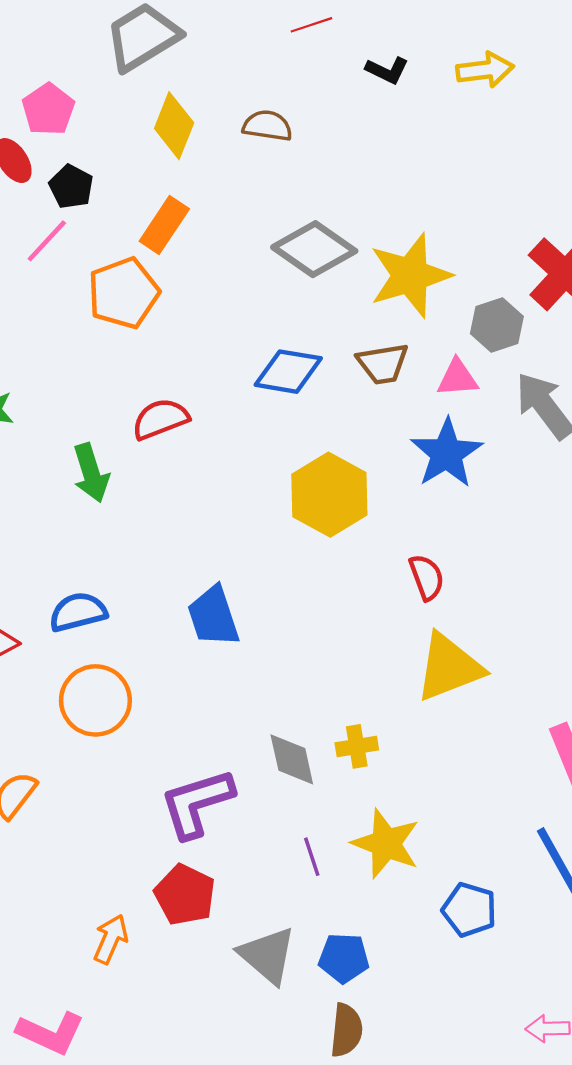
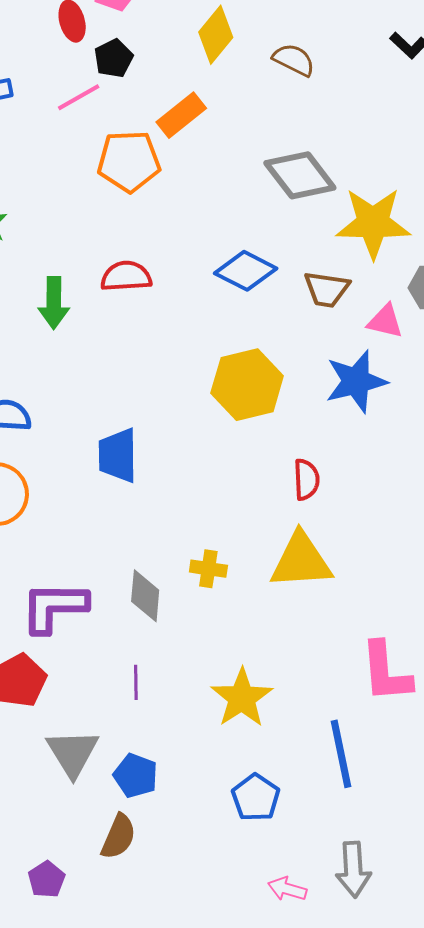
yellow cross: (357, 746) -> (208, 569), moved
yellow star: (386, 844) -> (242, 698), moved
blue pentagon: (469, 910) -> (256, 798), moved

